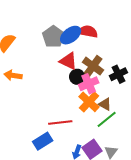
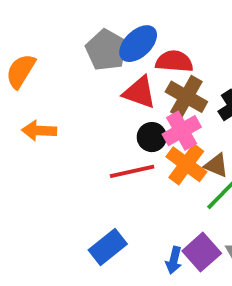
red semicircle: (88, 32) -> (174, 61), moved
black circle: (77, 77) -> (152, 137), moved
red line: (60, 123) -> (132, 171), moved

